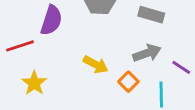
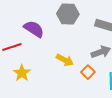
purple semicircle: (51, 20) -> (34, 29), turned -75

